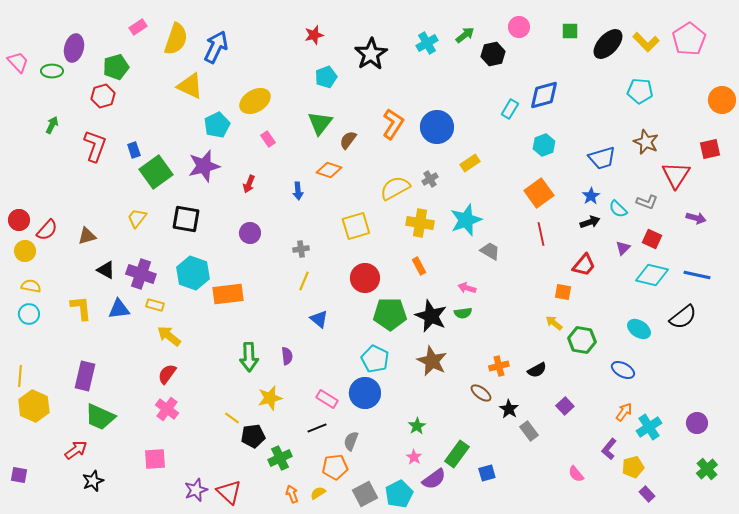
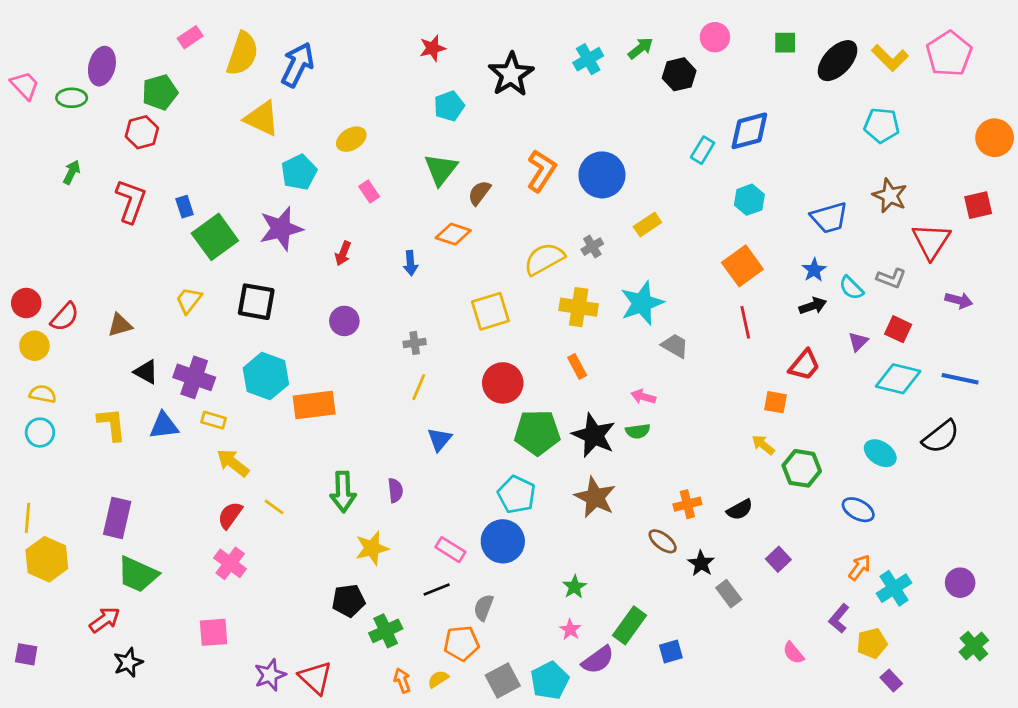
yellow ellipse: (255, 101) -> (351, 139), size x0.7
blue triangle: (319, 319) -> (439, 439), turned 30
yellow line: (232, 418) -> (274, 507), moved

